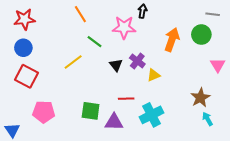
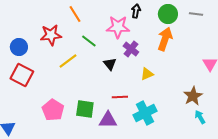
gray line: (213, 14) -> (196, 14), moved
red star: (24, 19) -> (51, 35), moved
green circle: (201, 35) -> (168, 14), moved
purple cross: (137, 61) -> (131, 49), moved
pink pentagon: (44, 112) -> (53, 110), moved, turned 30

